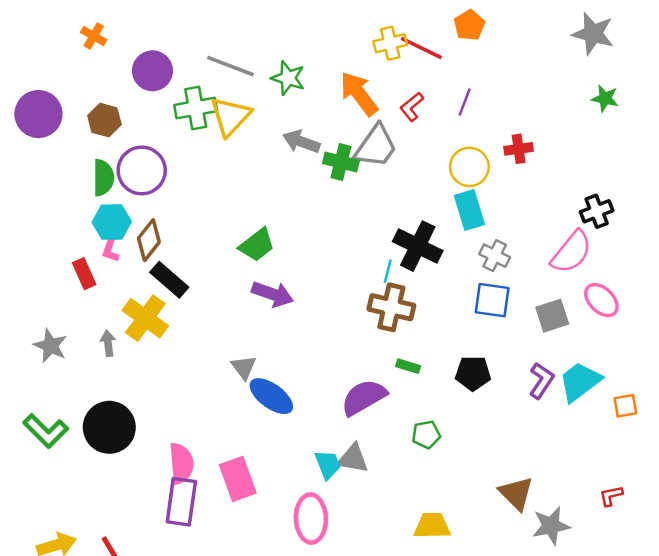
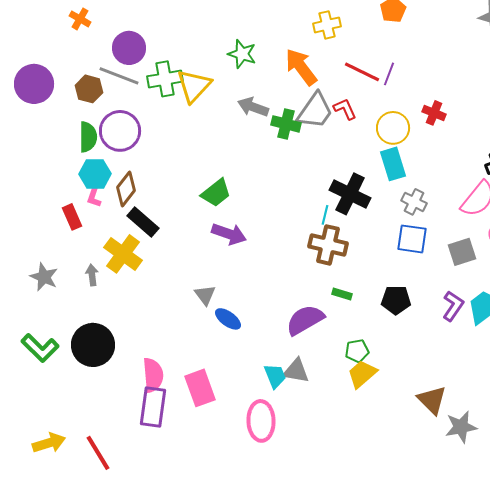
red line: (421, 48) -> (362, 72), moved
gray line: (230, 66) -> (119, 76), moved
red L-shape: (412, 107) -> (345, 109), moved, turned 105
red cross: (519, 149) -> (434, 113), turned 30
blue ellipse: (271, 396) -> (228, 319), size x0.7
yellow trapezoid: (432, 526) -> (362, 374), moved, turned -40

